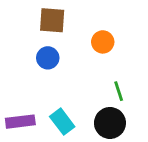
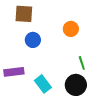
brown square: (52, 20) -> (24, 14), moved
purple rectangle: (20, 122) -> (14, 72), moved

